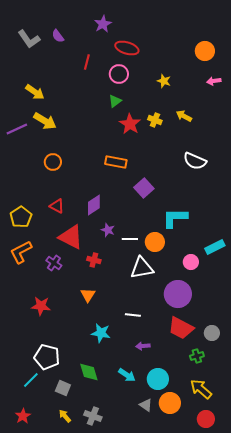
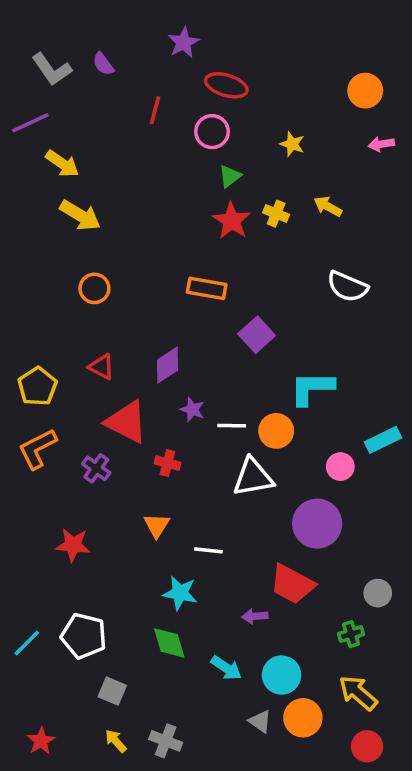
green triangle: (115, 101) -> (230, 176), moved
purple line: (17, 129) -> (30, 123), moved
white line: (133, 315) -> (208, 550), moved
red trapezoid: (181, 328) -> (292, 584), moved
green diamond: (89, 372) -> (169, 643), moved
cyan line: (31, 380) -> (27, 643), moved

